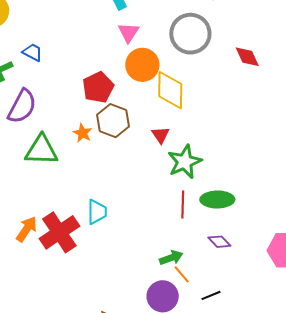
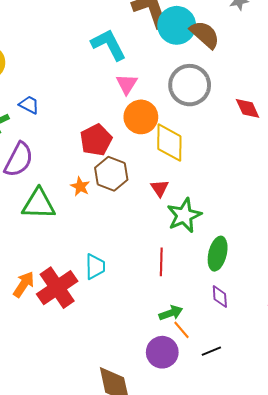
green ellipse: (217, 200) -> (218, 254), turned -76
red line: (183, 204) -> (161, 262), moved
purple diamond: (219, 242) -> (220, 296), turned 40

